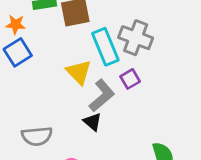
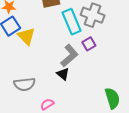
yellow triangle: (79, 72) -> (26, 36), moved

